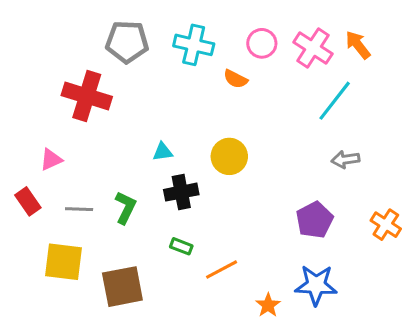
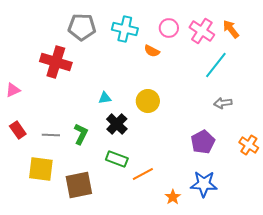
pink triangle: (51, 160) -> (13, 90), moved
black cross: (181, 192) -> (117, 124), turned -35
green rectangle: (181, 246) -> (117, 159), size x1.5

